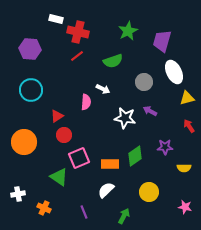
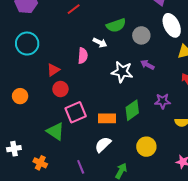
green semicircle: (113, 61) -> (116, 25), moved
orange circle: (24, 142) -> (20, 96), size x0.6

